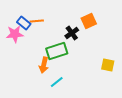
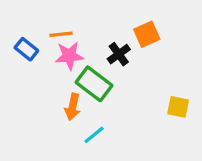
blue rectangle: (24, 23) -> (26, 49), moved
pink star: (15, 34) -> (69, 56), moved
green rectangle: (57, 51) -> (94, 84), turned 55

